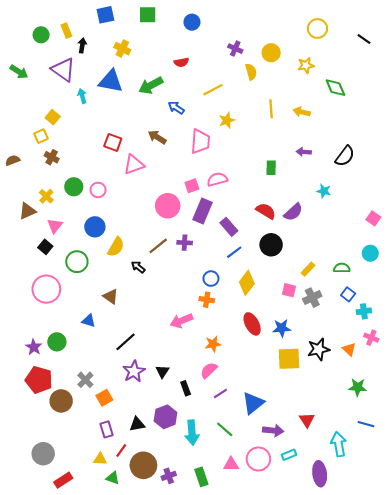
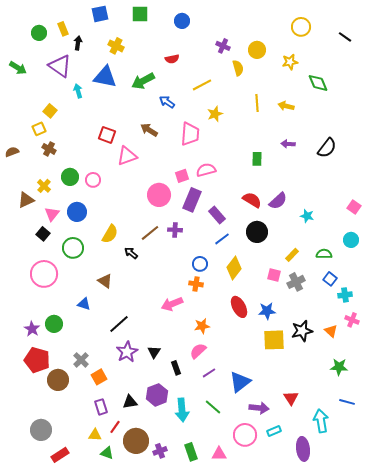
cyan star: (324, 191) -> (307, 216), moved
blue circle: (95, 227) -> (77, 212), moved
pink triangle: (231, 464) -> (219, 454), moved

